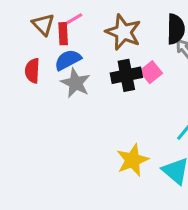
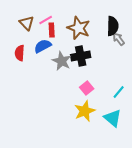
red rectangle: (63, 34) -> (52, 30), moved
pink square: (151, 72) -> (87, 88), moved
gray star: (76, 83) -> (62, 61), moved

